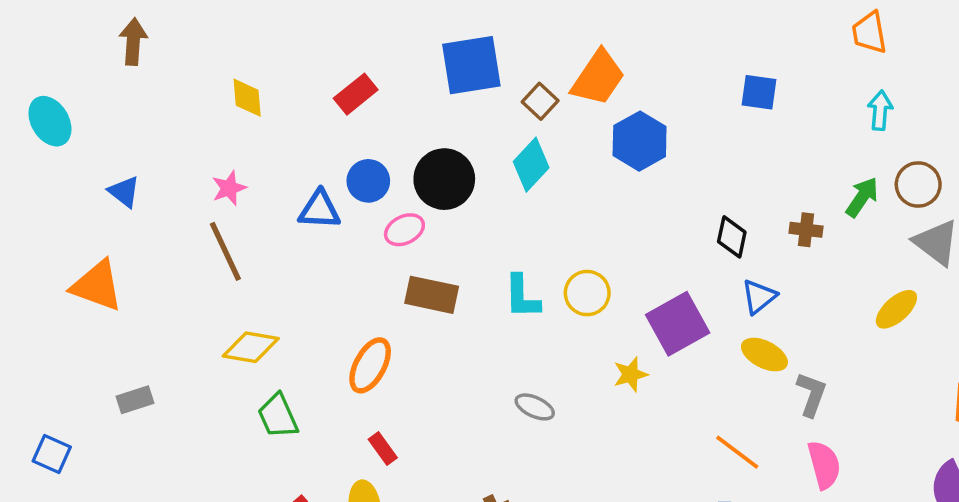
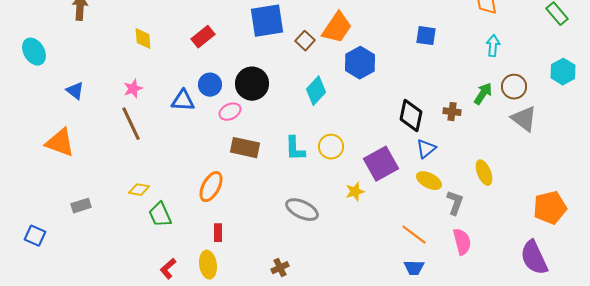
cyan diamond: (531, 165) -> (316, 91), moved
black diamond: (732, 237) -> (411, 116), size x1.4
yellow ellipse: (896, 309) -> (484, 173), moved, turned -70
yellow diamond: (251, 347) -> (139, 190), moved, size x0.7
gray ellipse: (535, 407) -> (302, 210), size x1.5
red rectangle: (383, 449) -> (218, 233), turned 36

